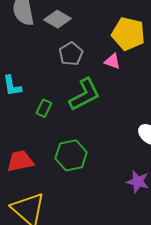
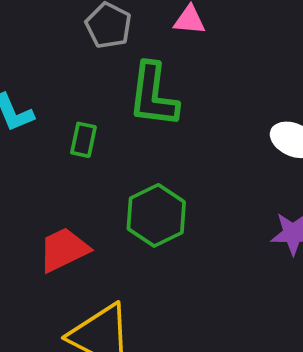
green L-shape: (85, 94) -> (153, 95), turned 138

